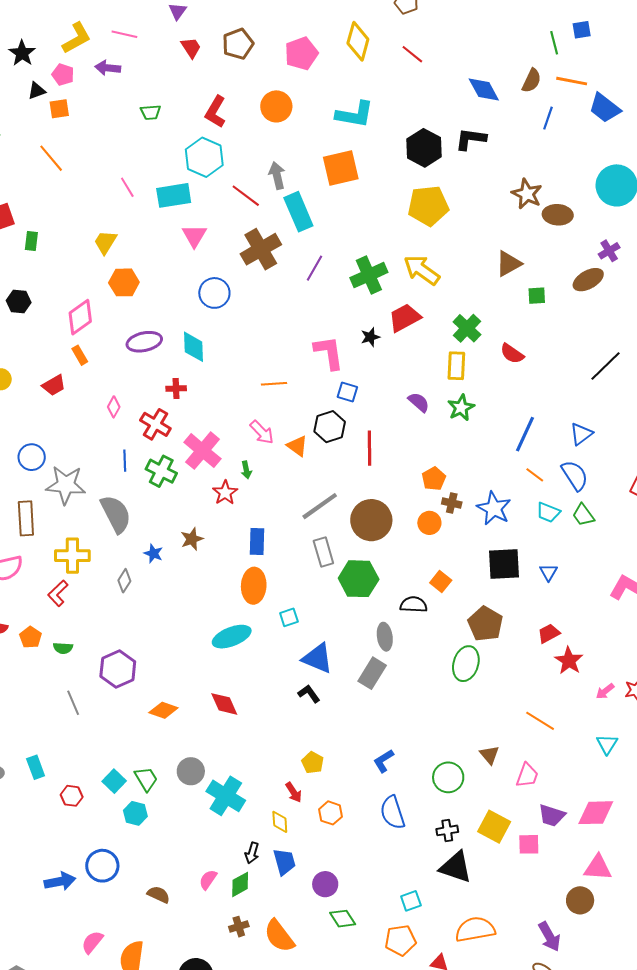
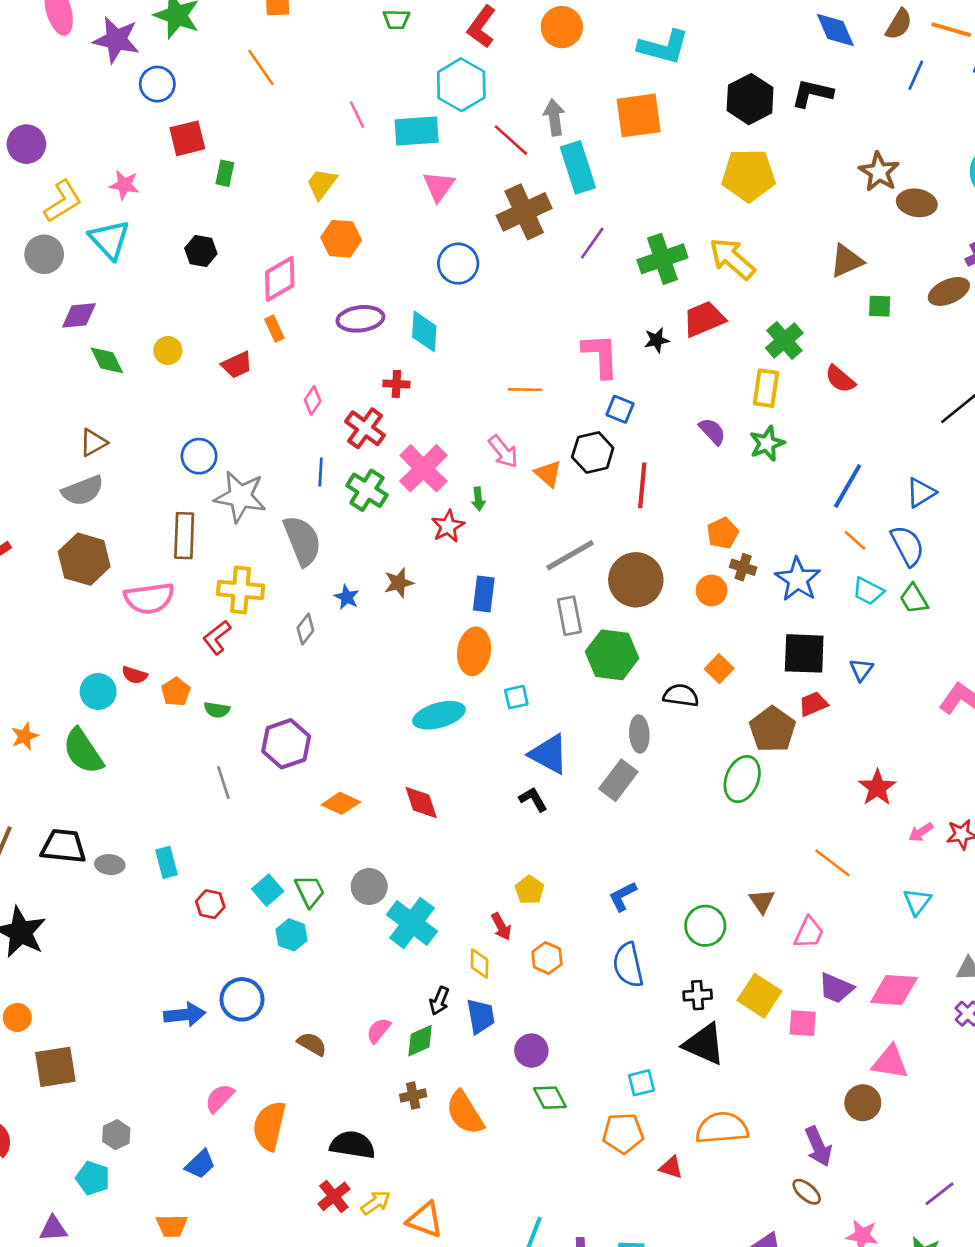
red trapezoid: (549, 633) -> (813, 704), moved

